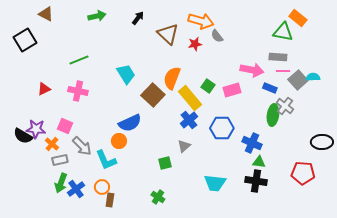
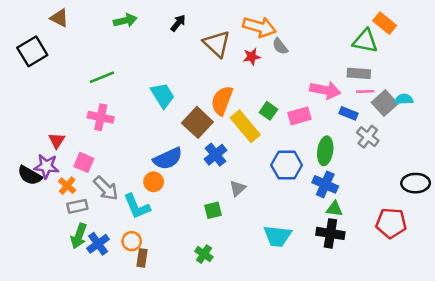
red triangle: (44, 89) -> (57, 140), moved, turned -32
green ellipse: (273, 115) -> (325, 151), moved
blue cross: (189, 120) -> (216, 155), moved

